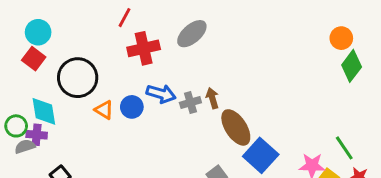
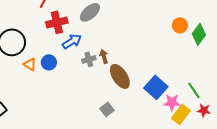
orange circle: (341, 38) -> (180, 25), moved
blue arrow: (161, 94) -> (72, 41), moved, turned -48
blue square: (261, 155) -> (156, 87), moved

